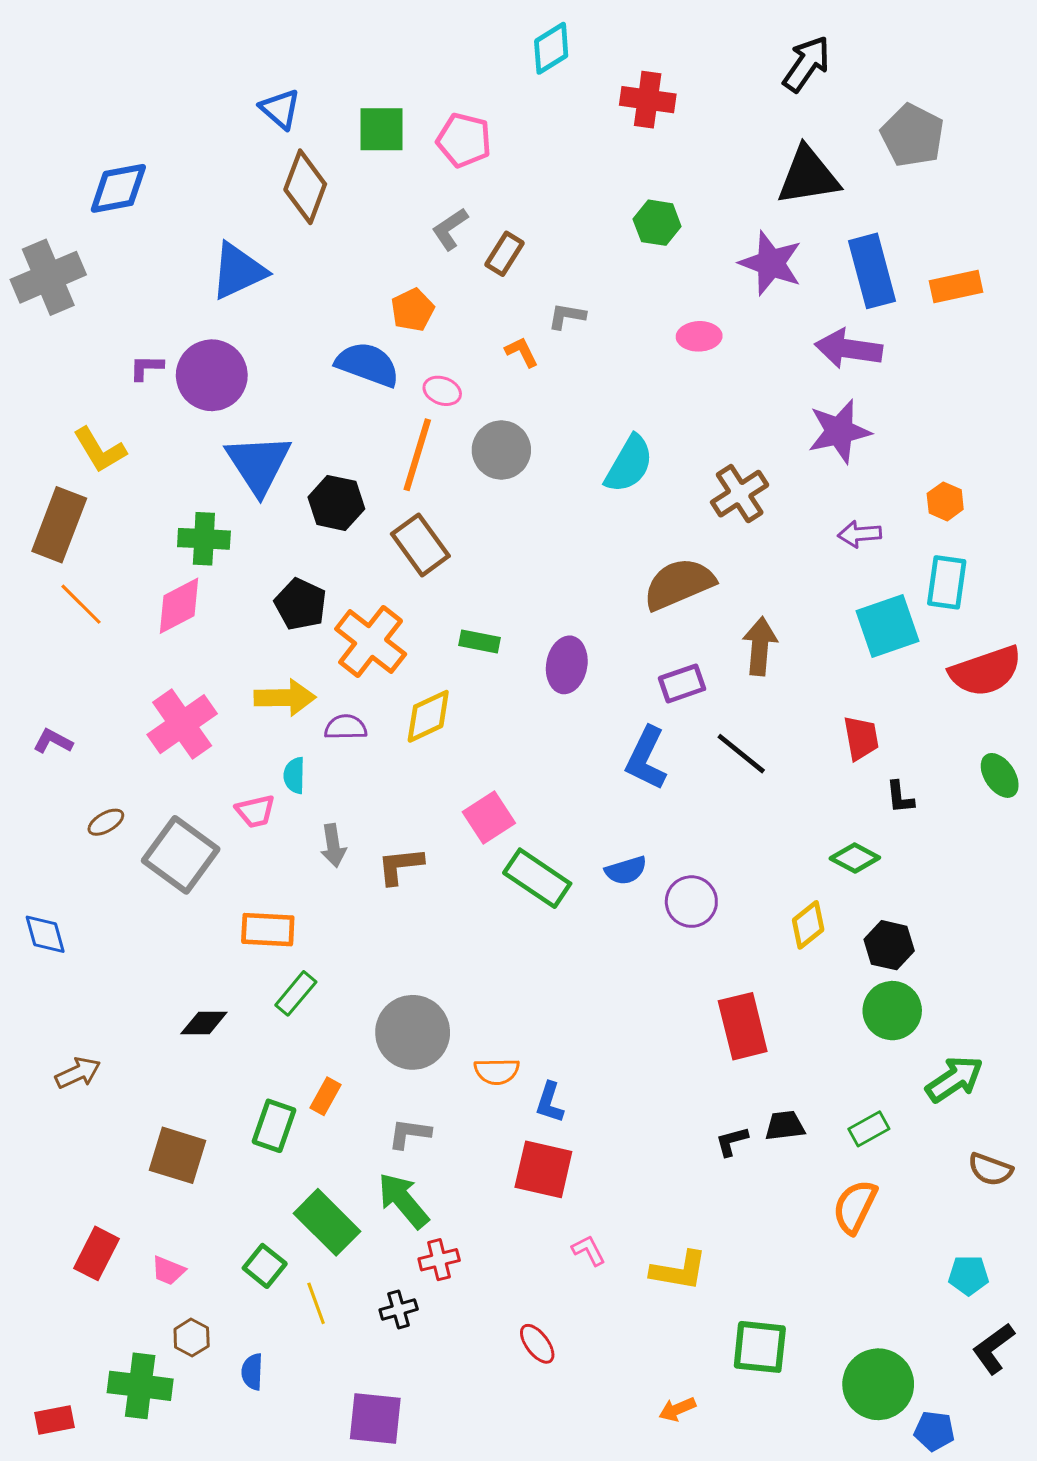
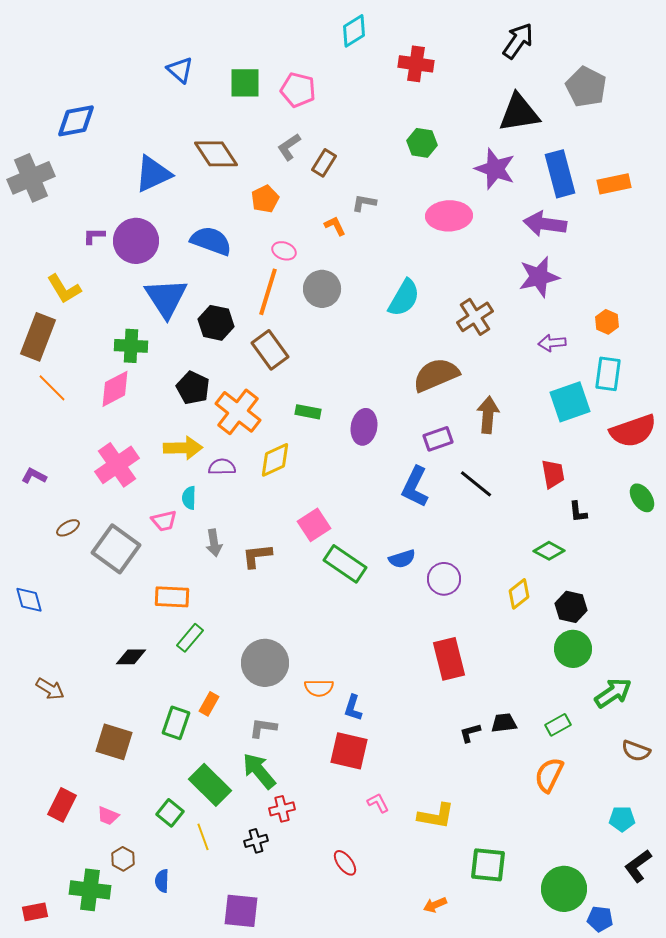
brown diamond: (305, 187) -> (216, 154), moved, turned -54
pink ellipse: (699, 336) -> (449, 216), size x1.6
blue semicircle: (367, 364) -> (211, 241), moved
red rectangle: (743, 1026) -> (449, 659), moved
brown arrow: (78, 1073) -> (50, 689), turned 56

